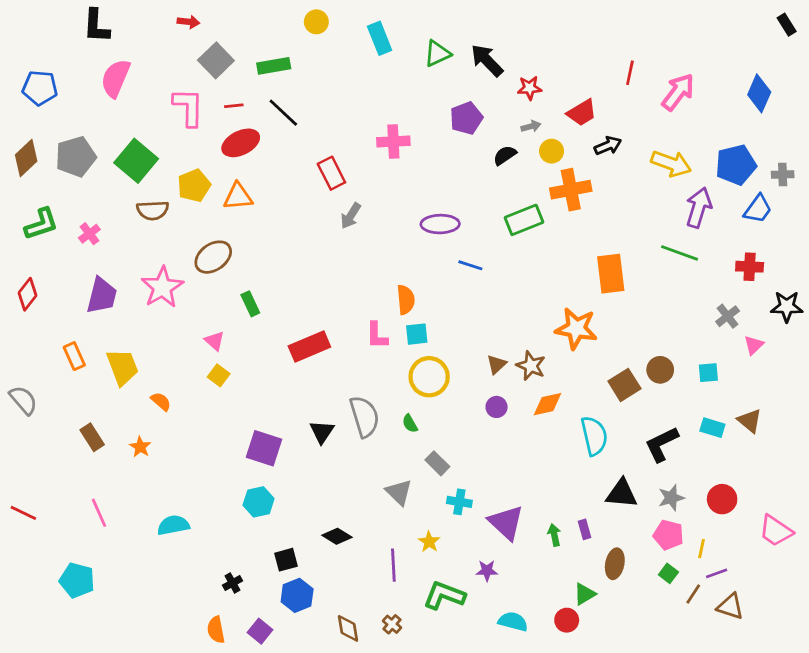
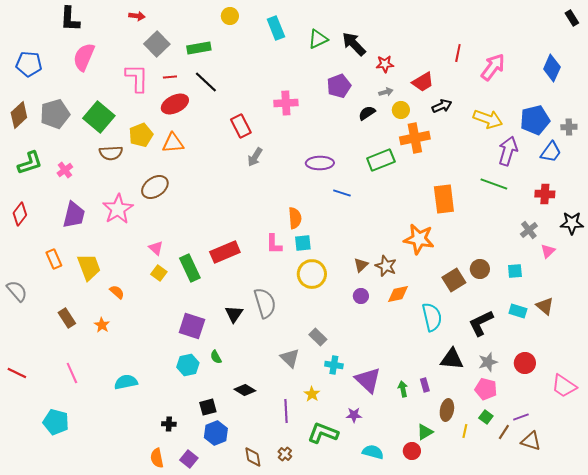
green rectangle: (250, 304) -> (190, 268), moved, size x1.5
green semicircle: (410, 423) -> (216, 357), moved
yellow line: (701, 549) -> (465, 431), moved
black cross: (232, 583) -> (169, 424), turned 32

